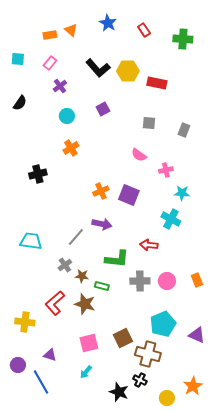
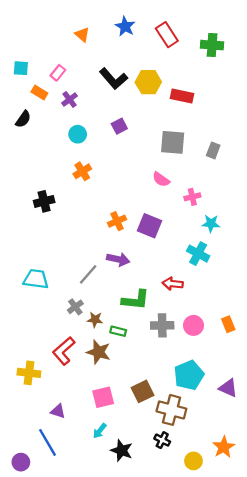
red rectangle: (144, 30) -> (167, 35), size x1.5
orange rectangle: (50, 35) -> (39, 93), moved, turned 40
gray square: (149, 123) -> (173, 142), size x1.6
purple circle: (18, 365) -> (21, 462), moved
black star: (119, 392) -> (122, 451), moved

